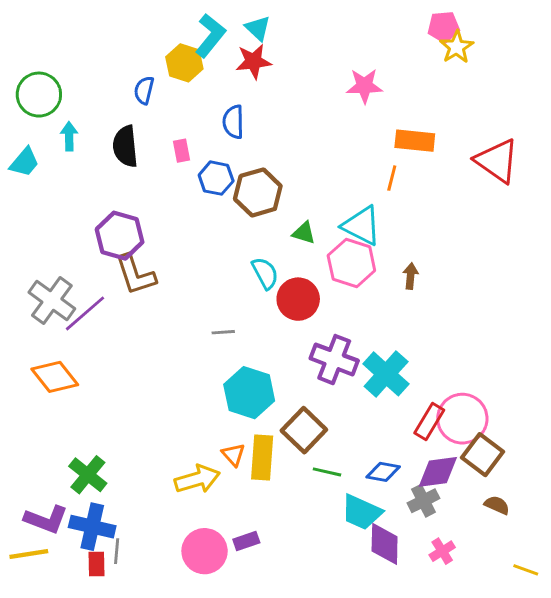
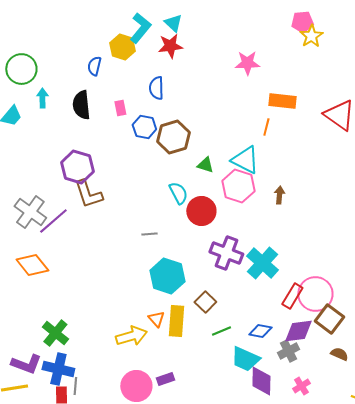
brown square: (304, 430) -> (205, 302), size x0.7
green line: (327, 472) -> (221, 331), turned -36

